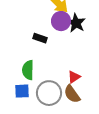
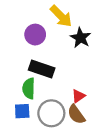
purple circle: (61, 21) -> (35, 35), moved
black rectangle: (40, 38) -> (42, 69), moved, size x1.6

